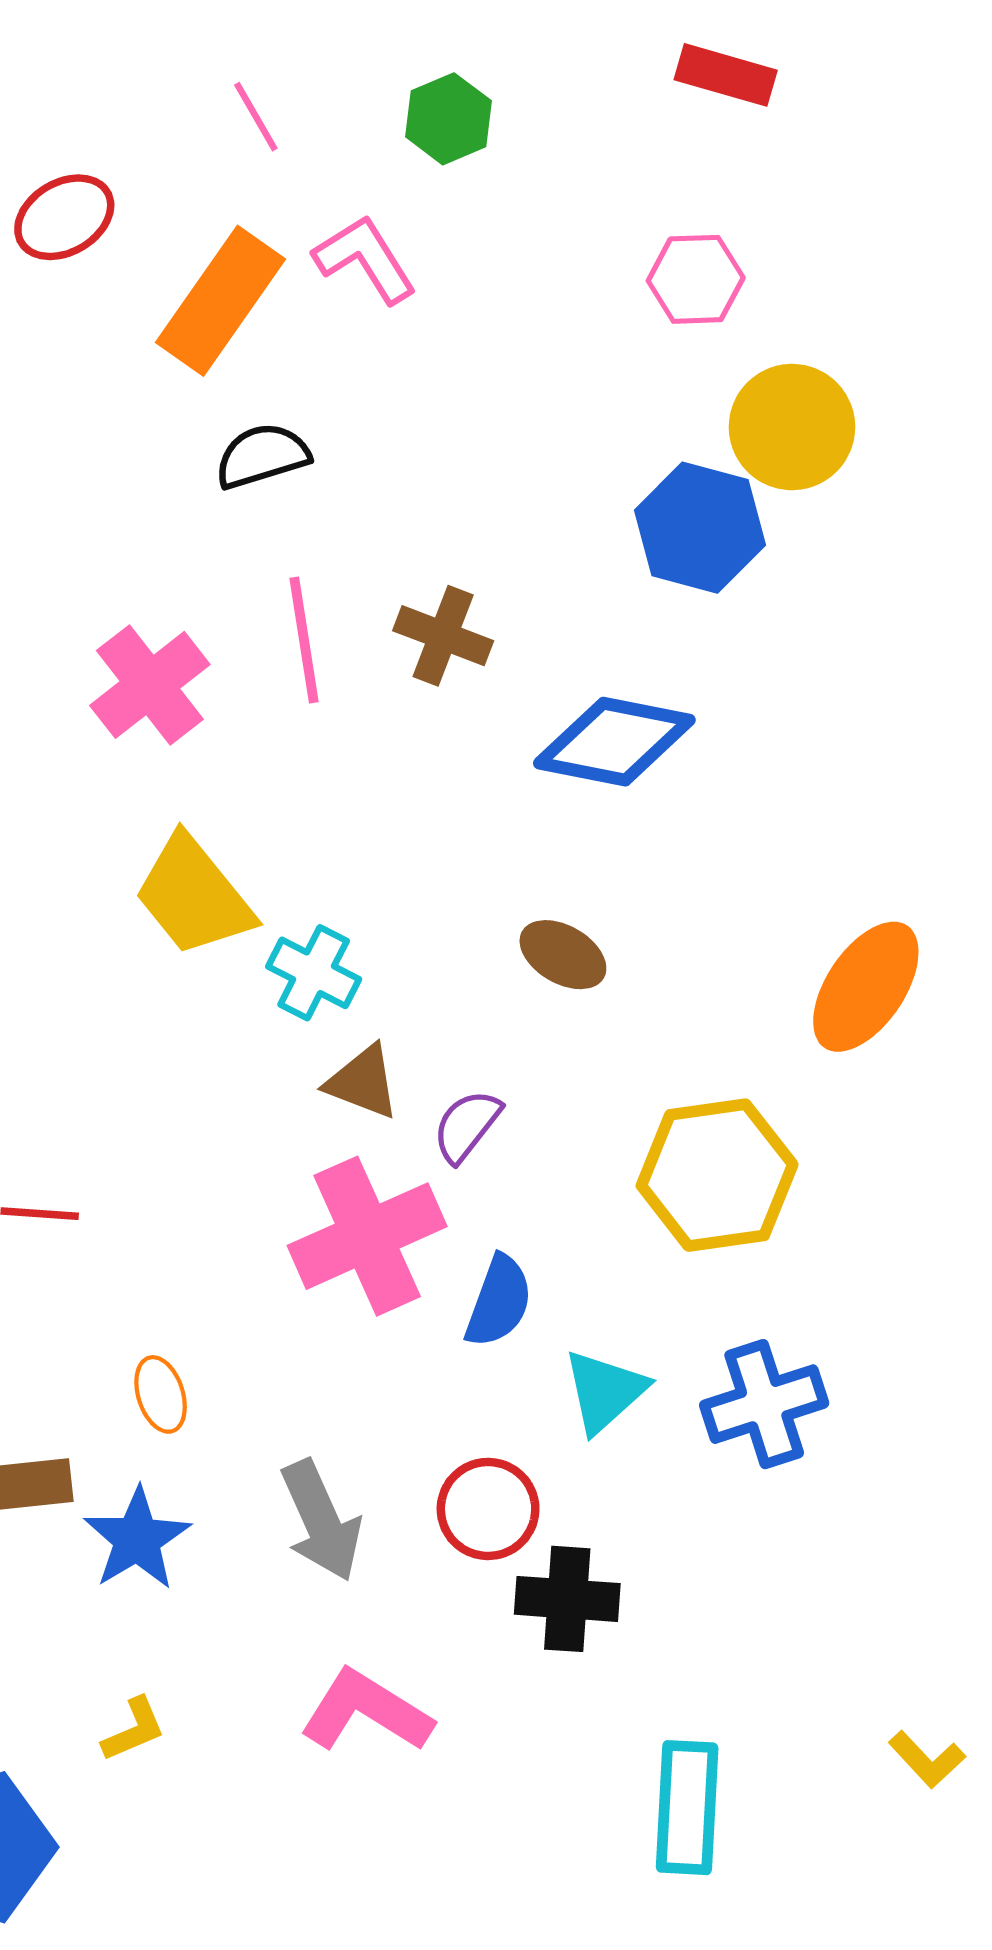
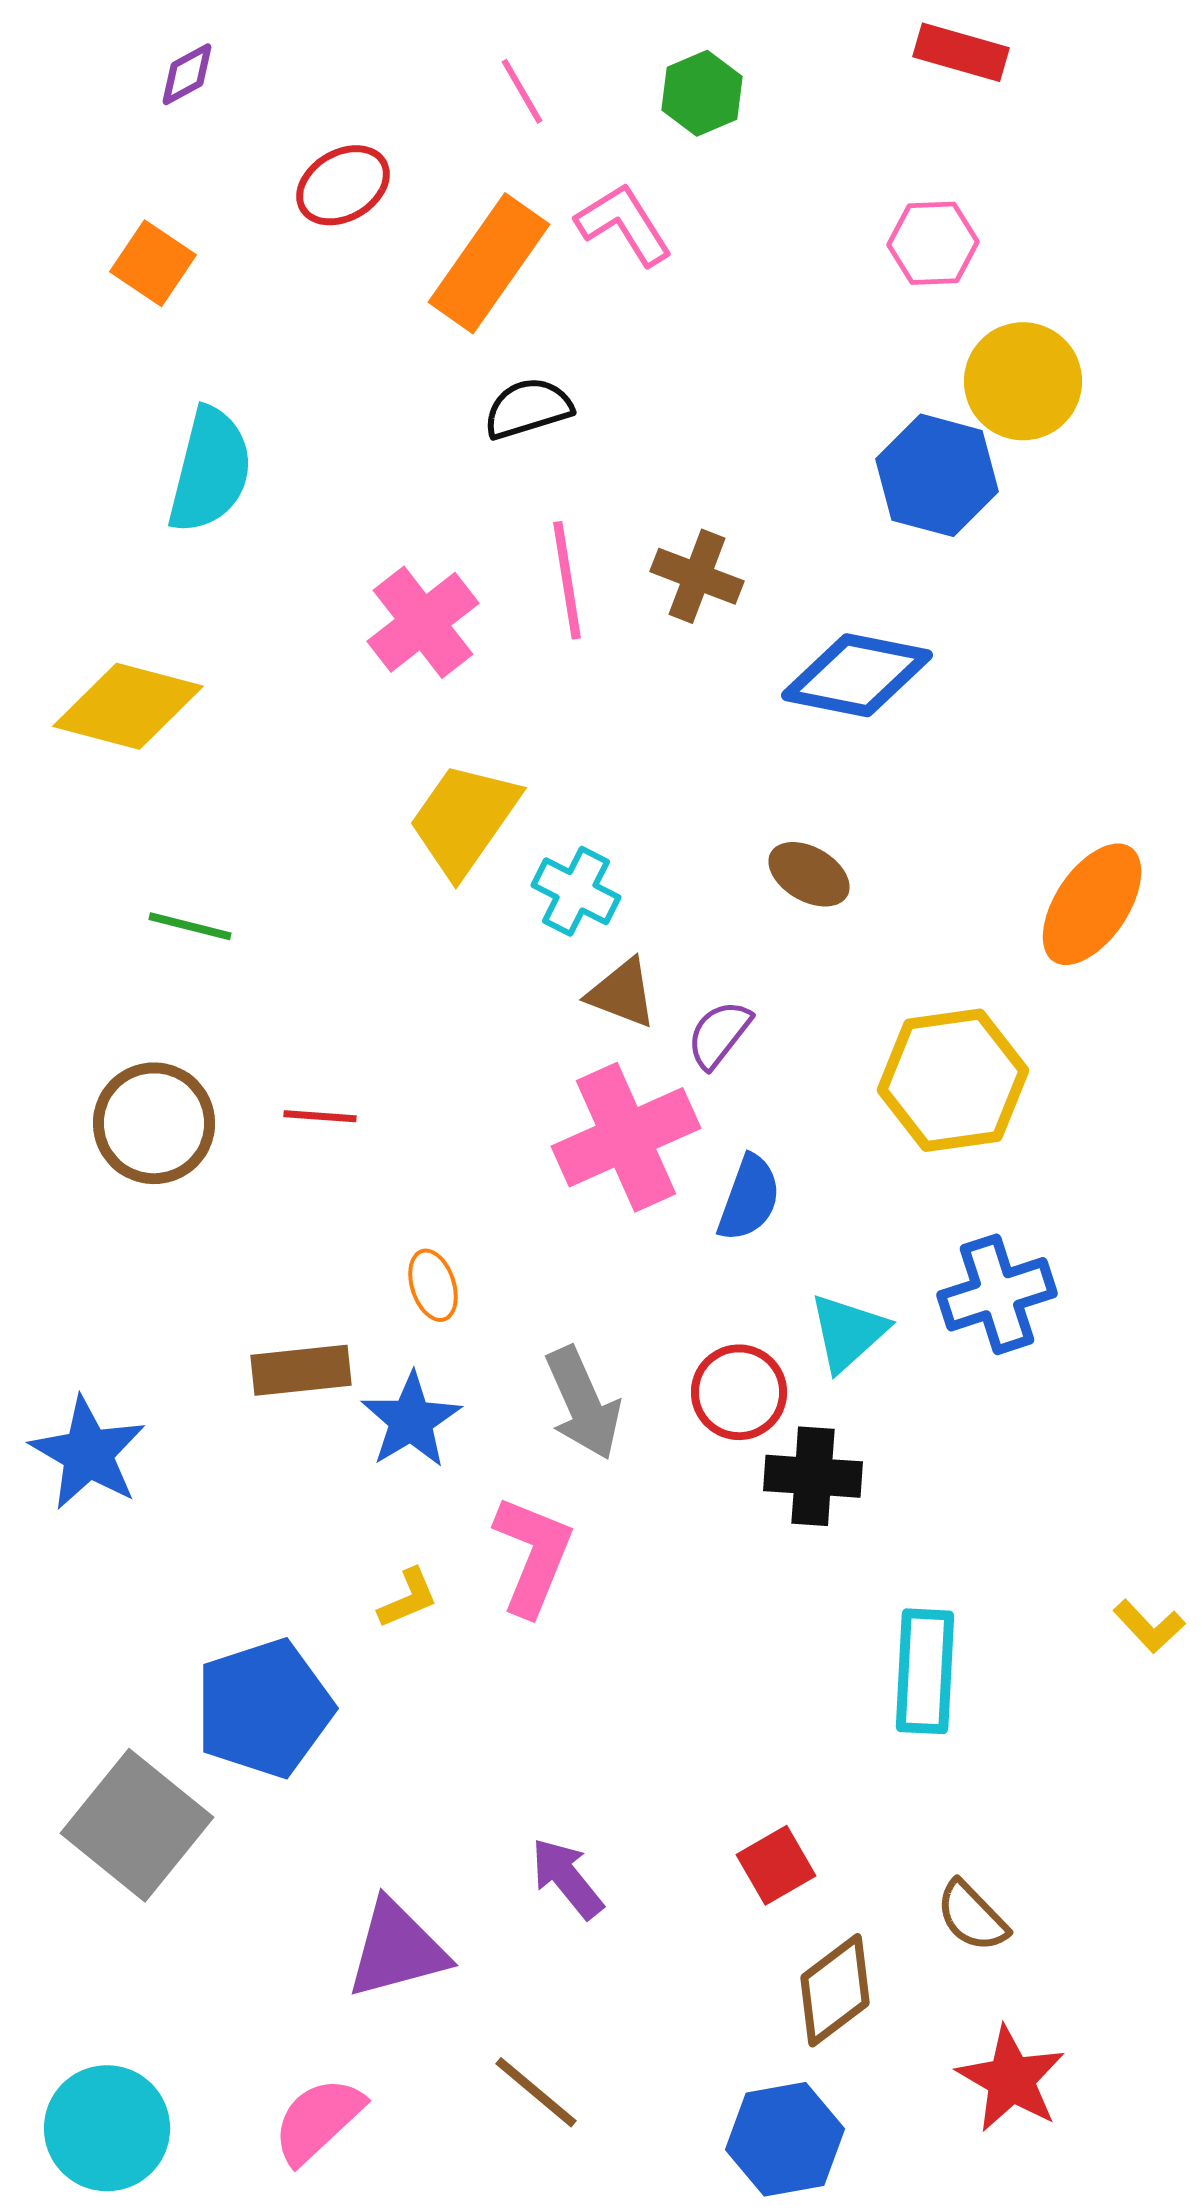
yellow trapezoid: (194, 896) -> (464, 819), turned 74
cyan triangle: (605, 1391) -> (848, 1332), moved
pink L-shape: (366, 1711) -> (533, 1555), moved, turned 80

